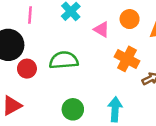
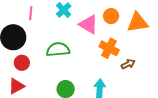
pink triangle: (102, 29) -> (89, 24), size x1.5
red circle: (27, 69) -> (22, 63), moved

